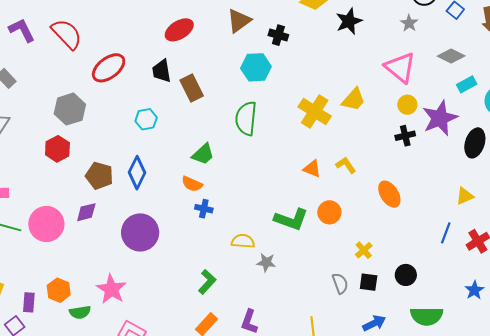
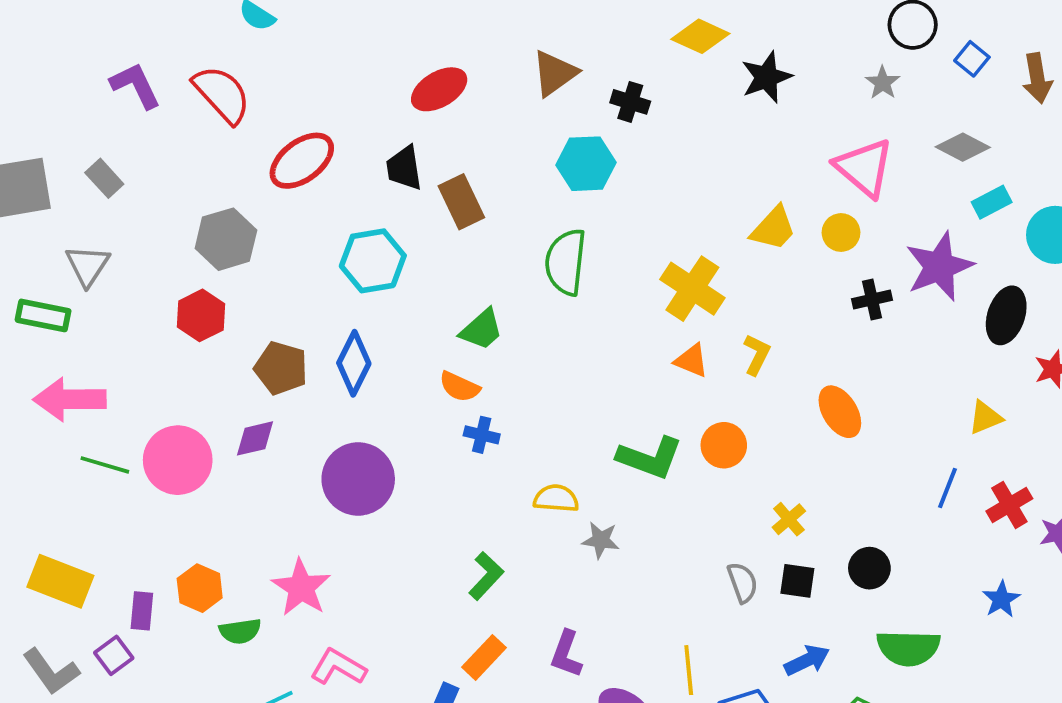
yellow circle: (407, 105) -> (841, 233), moved
yellow cross: (315, 111) -> (692, 289), moved
cyan hexagon: (146, 119) -> (373, 261), size x1.5
yellow L-shape: (346, 165) -> (757, 355), turned 60

